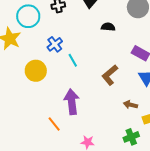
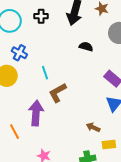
blue cross: (55, 44) -> (19, 53), moved, turned -35
brown L-shape: (110, 75) -> (58, 93), moved

